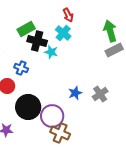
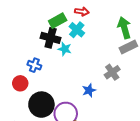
red arrow: (68, 15) -> (82, 12), turned -56
green rectangle: (26, 29) -> (58, 21), moved
gray cross: (100, 94) -> (112, 72), moved

